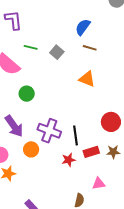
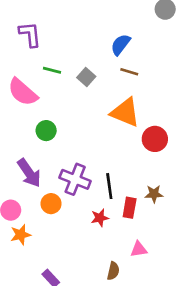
orange triangle: (87, 79) -> (125, 112), size x1.4
red circle: (111, 122) -> (155, 139), moved
red rectangle: (91, 152) -> (130, 208), turned -63
brown star: (113, 152) -> (154, 194), moved

